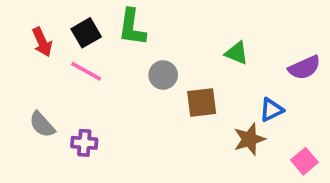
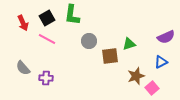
green triangle: (237, 53) -> (129, 44), moved, turned -40
blue triangle: (271, 110) -> (161, 62), moved
pink square: (304, 161) -> (152, 88), moved

